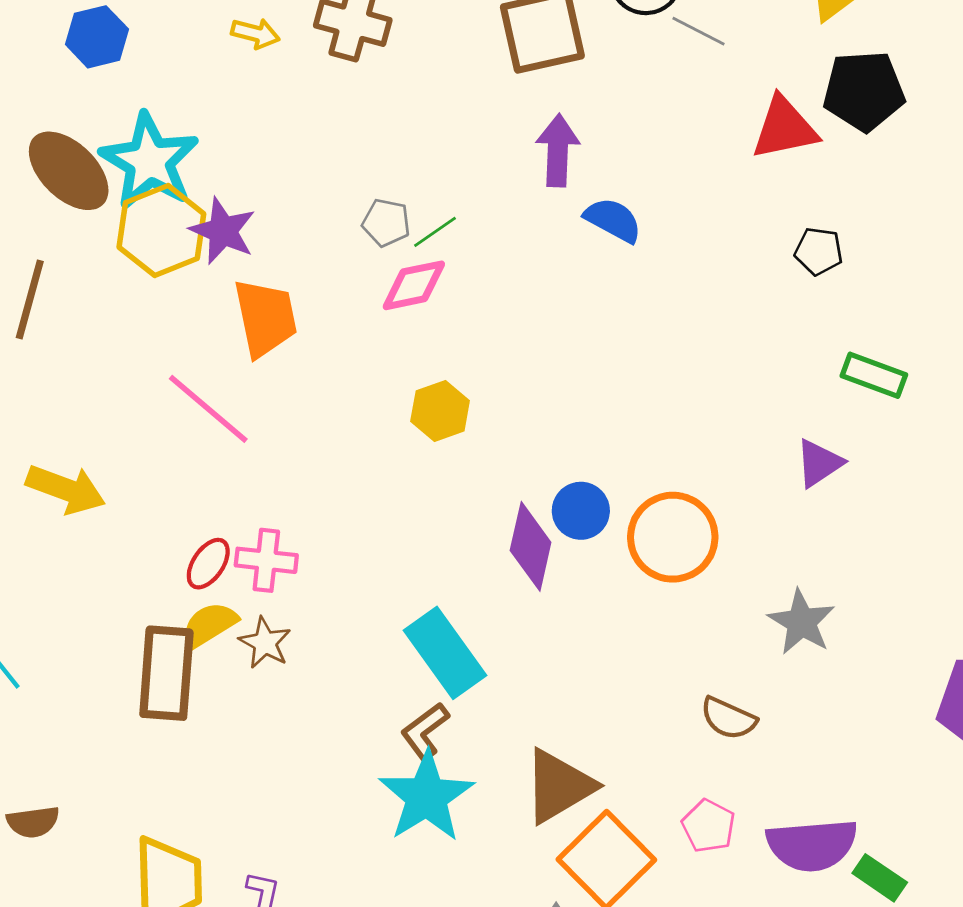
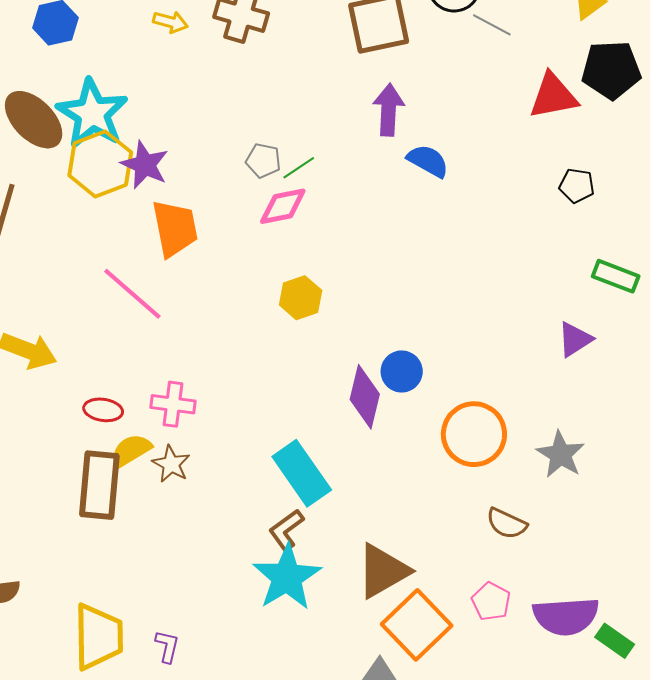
orange circle: (673, 537) -> (474, 434), moved
red ellipse: (208, 564) -> (103, 410), moved, turned 63

